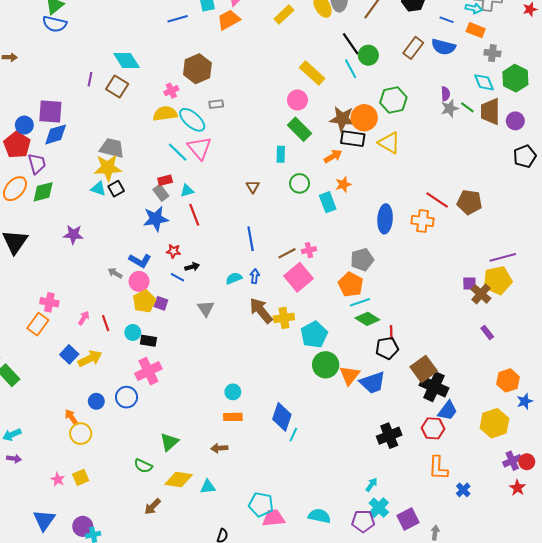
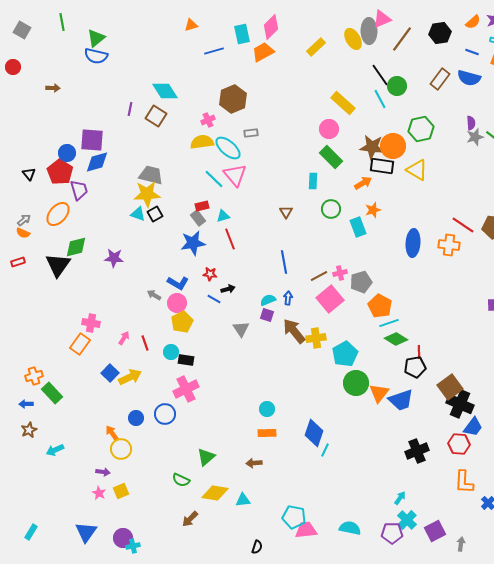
green diamond: (43, 192) -> (76, 247), moved
gray pentagon: (362, 260) -> (361, 282), moved
purple square: (161, 303) -> (267, 315), moved
purple arrow: (14, 459) -> (103, 472), moved

